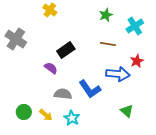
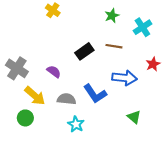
gray cross: (16, 39) -> (17, 68), moved
black rectangle: (66, 50) -> (84, 51), moved
red star: (137, 61) -> (153, 64), moved
yellow arrow: (46, 115) -> (35, 96), moved, size x1.5

